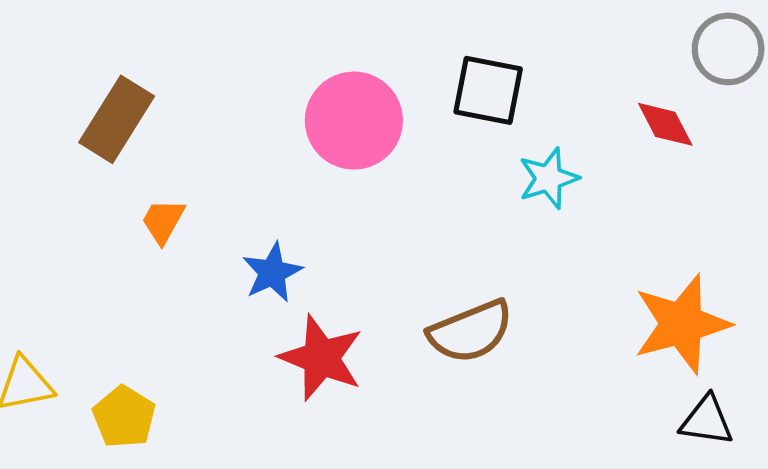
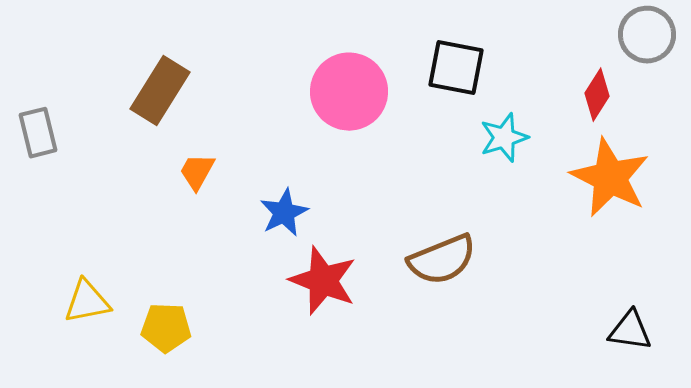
red diamond: (665, 124) -> (597, 95), turned 60
orange star: (682, 324) -> (610, 178), moved, turned -30
yellow pentagon: (124, 417) -> (166, 328), turned -30

